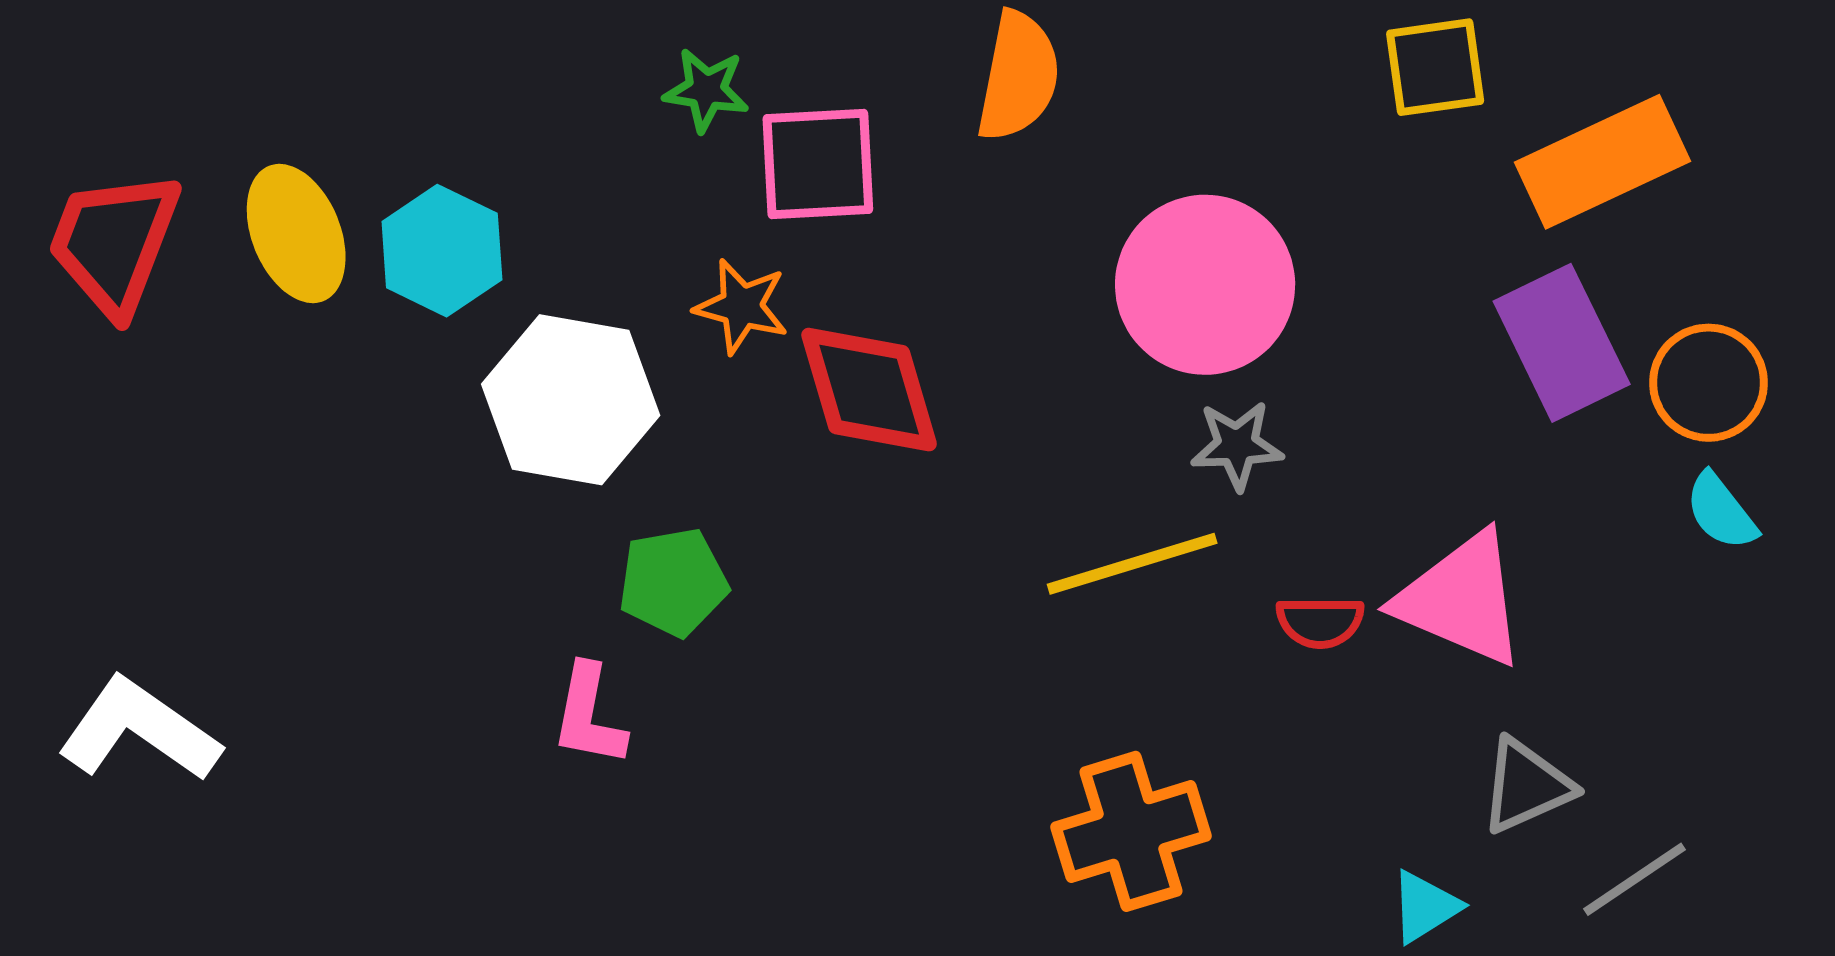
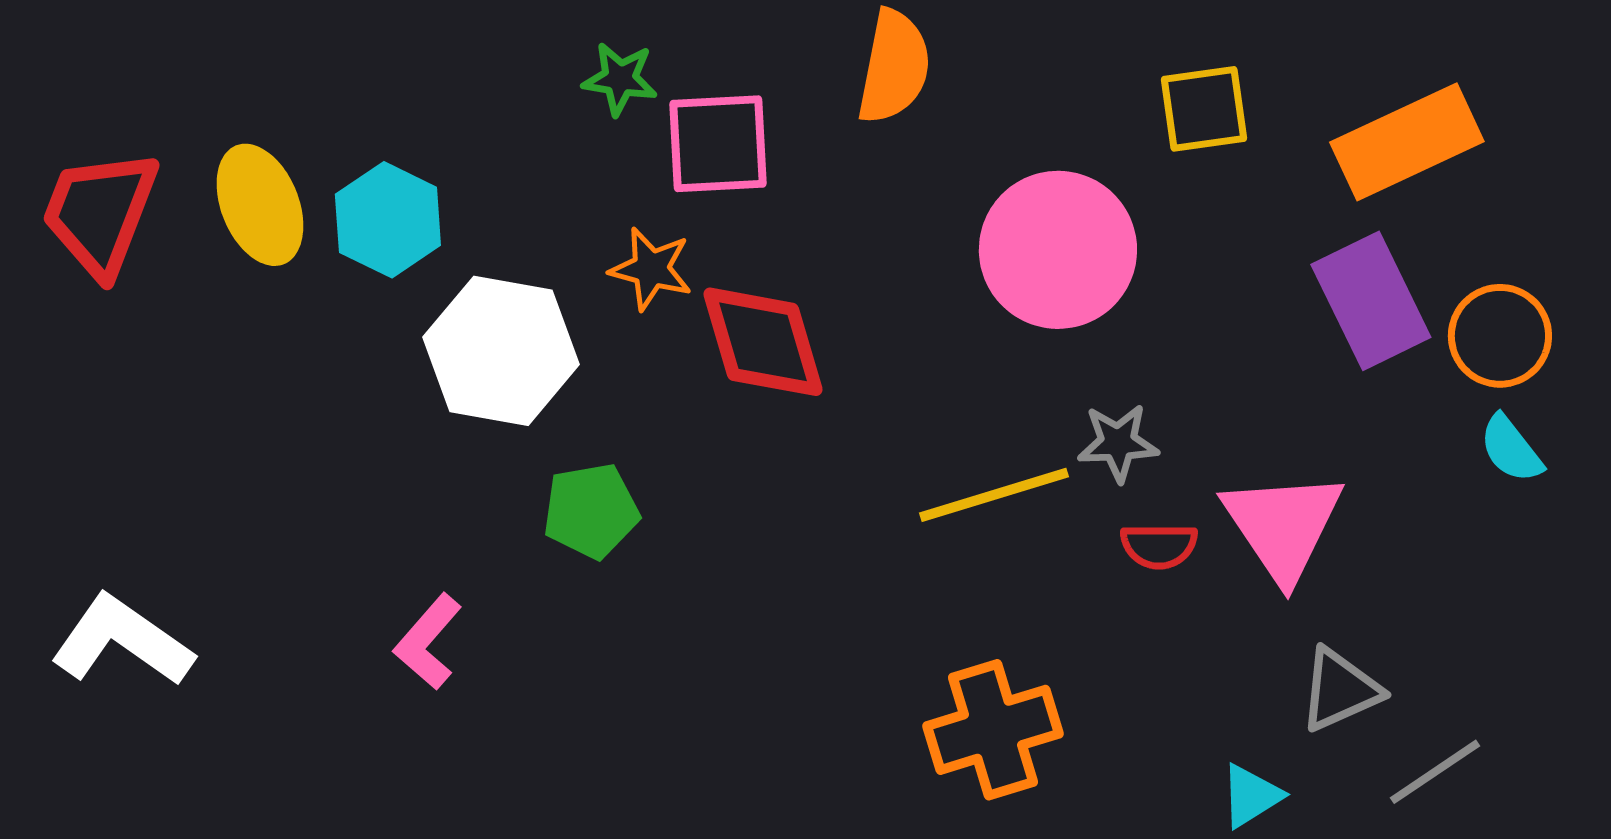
yellow square: (1435, 67) -> (1204, 109), moved
gray star: (1237, 445) -> (1118, 443), moved
pink triangle: (1461, 599) -> (1283, 526), turned 33
pink L-shape: (589, 715) -> (428, 642), moved, turned 30

